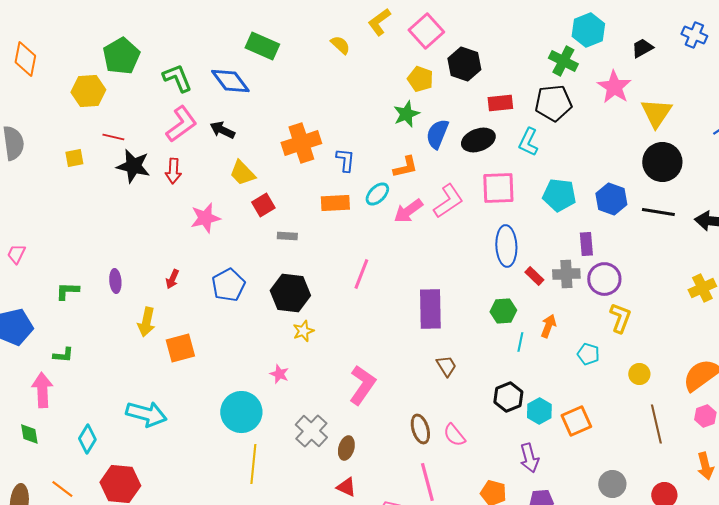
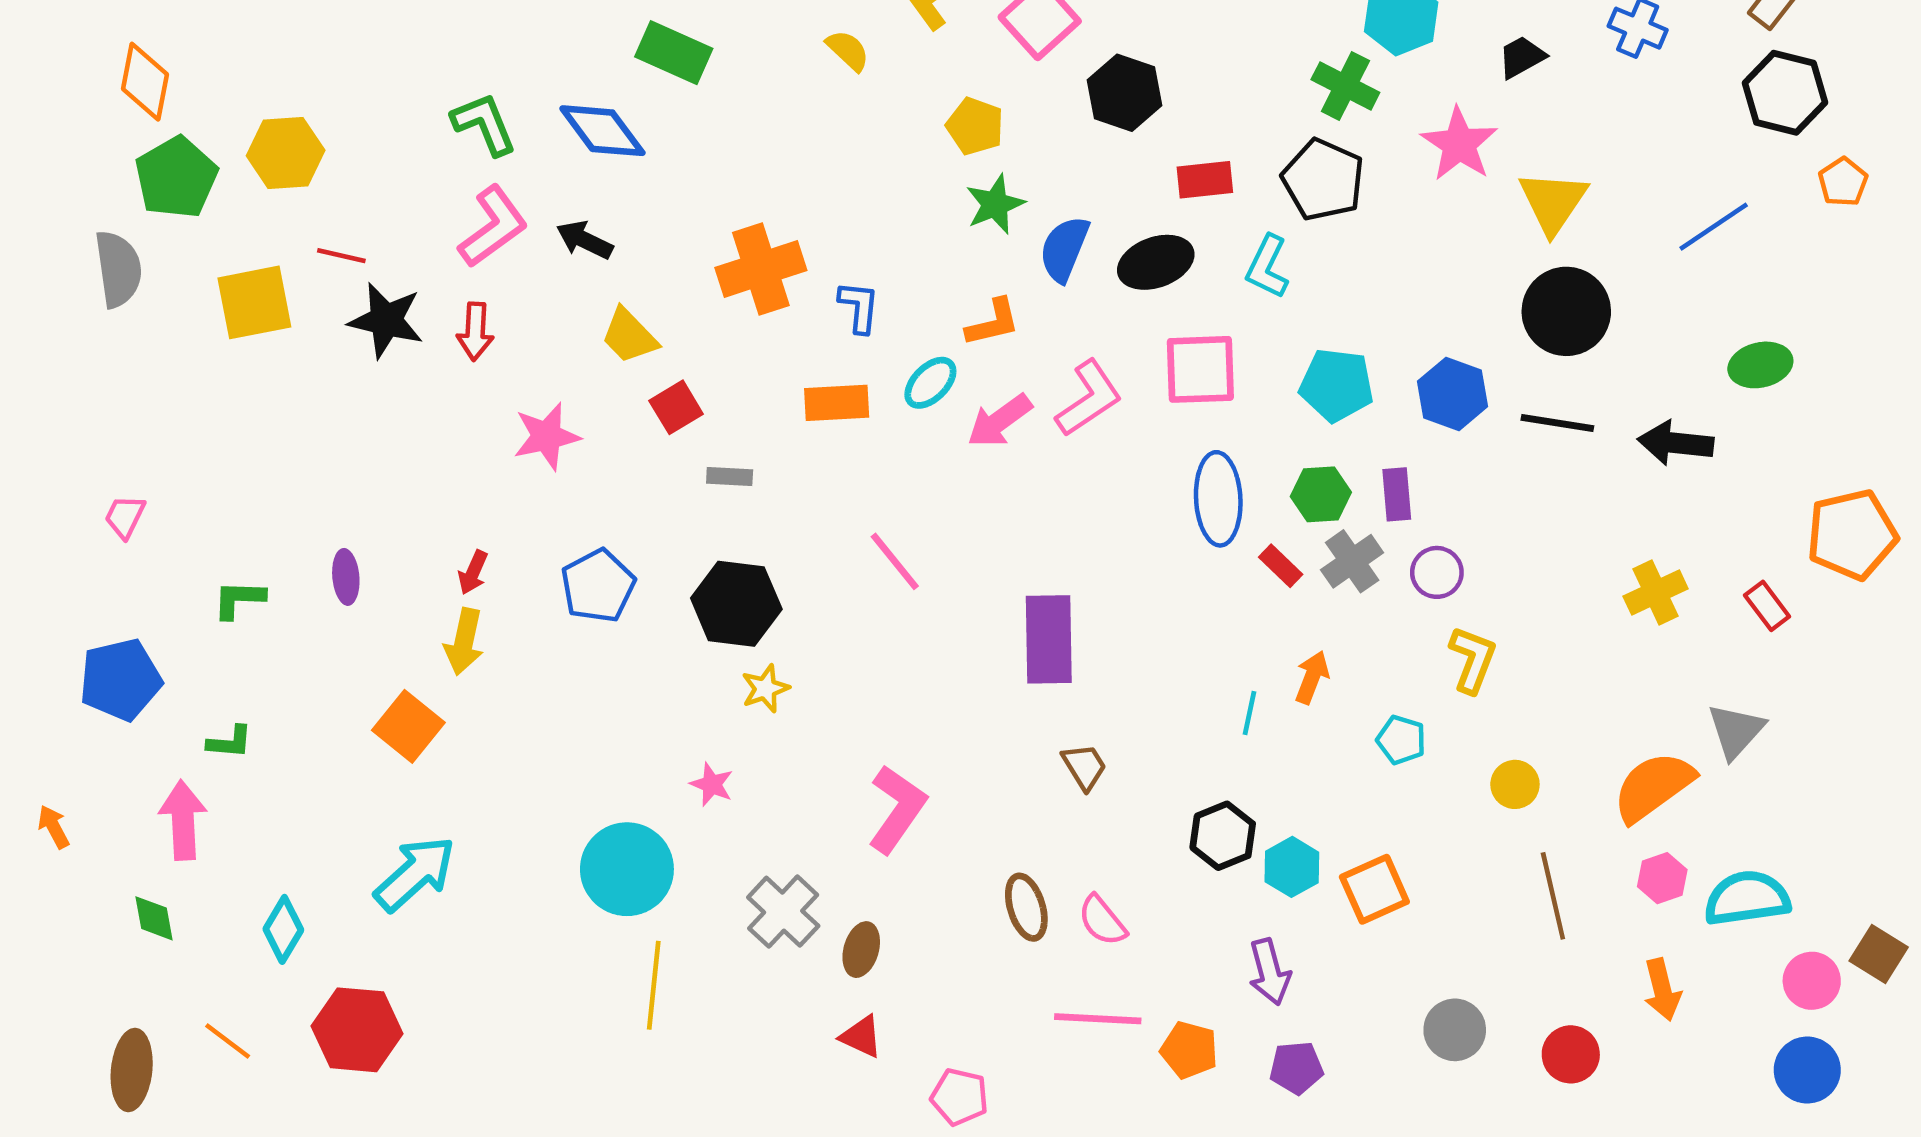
green pentagon: (121, 56) -> (176, 178), moved
yellow pentagon: (420, 79) -> (975, 126), moved
black pentagon: (553, 103) -> (1323, 180), turned 30
yellow square: (74, 158) -> (254, 302), size x1.8
pink line: (361, 274) -> (895, 561), turned -60
gray cross: (566, 274) -> (1352, 561), turned -32
purple circle: (604, 279) -> (1437, 572), size x0.7
green hexagon: (503, 311) -> (1321, 494), moved
yellow arrow: (146, 322) -> (464, 642), moved
orange square: (180, 348) -> (408, 726), moved, turned -36
cyan arrow: (146, 414) -> (415, 874), turned -57
pink line: (427, 482) -> (1098, 1019), moved, turned -72

